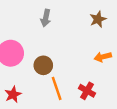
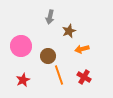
brown star: (98, 19) -> (69, 31), moved
orange arrow: (103, 57) -> (82, 49), moved

